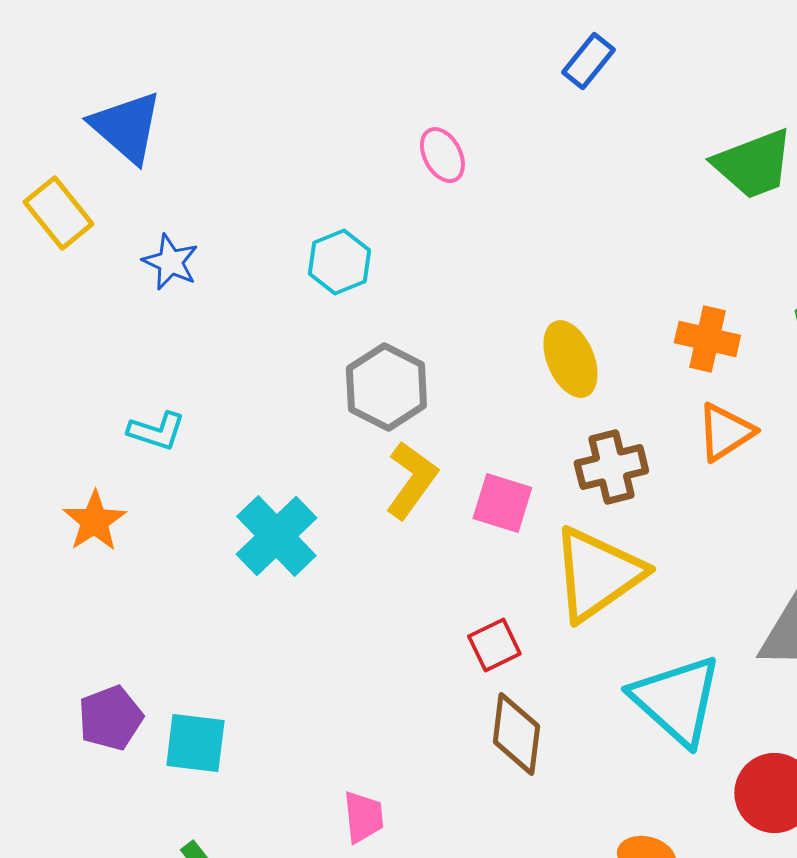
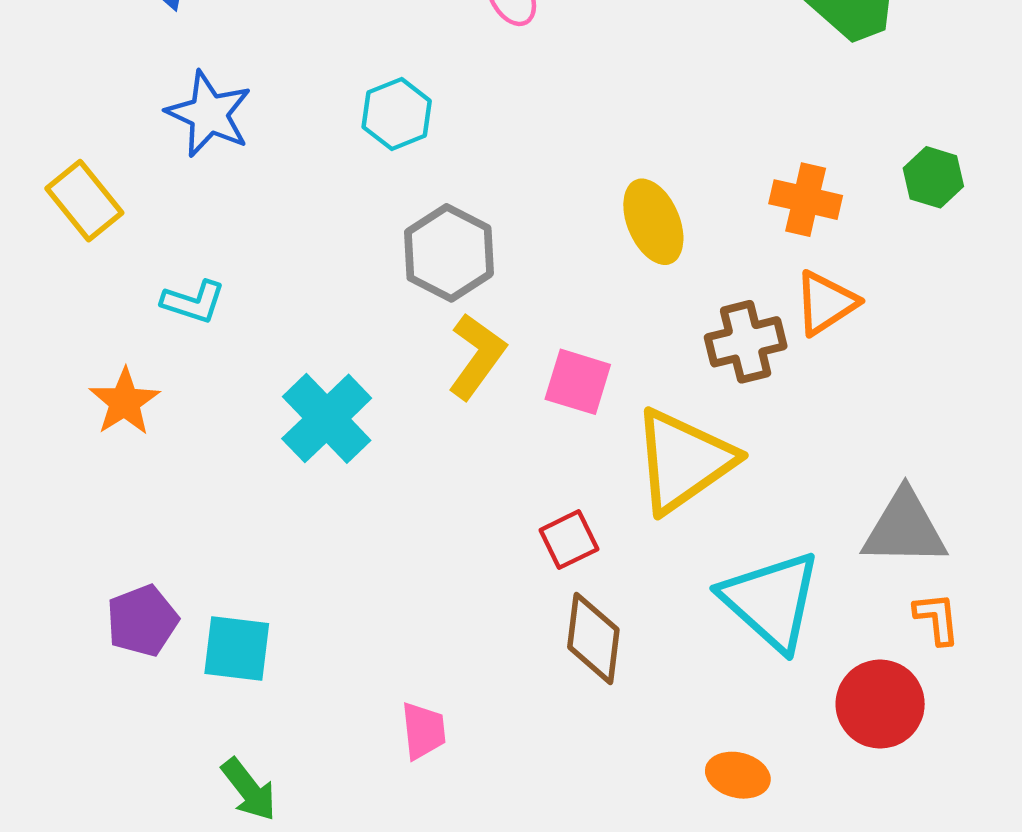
yellow rectangle: (58, 213) -> (84, 201), moved
blue star: (170, 262) -> (209, 114), size x1.4
brown cross: (611, 467) -> (746, 342), moved

